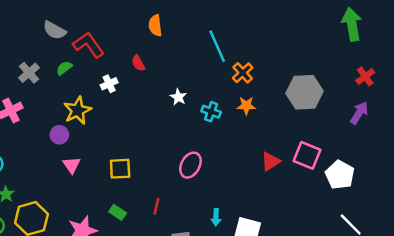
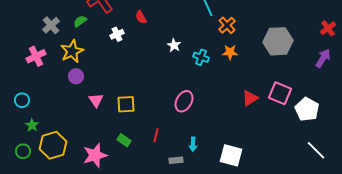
yellow star: (78, 110) -> (72, 51), moved
pink triangle: (72, 165) -> (96, 100), moved
cyan arrow: (216, 217) -> (193, 144), moved

